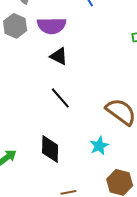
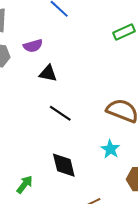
purple semicircle: (52, 26) -> (33, 46), size x0.7

